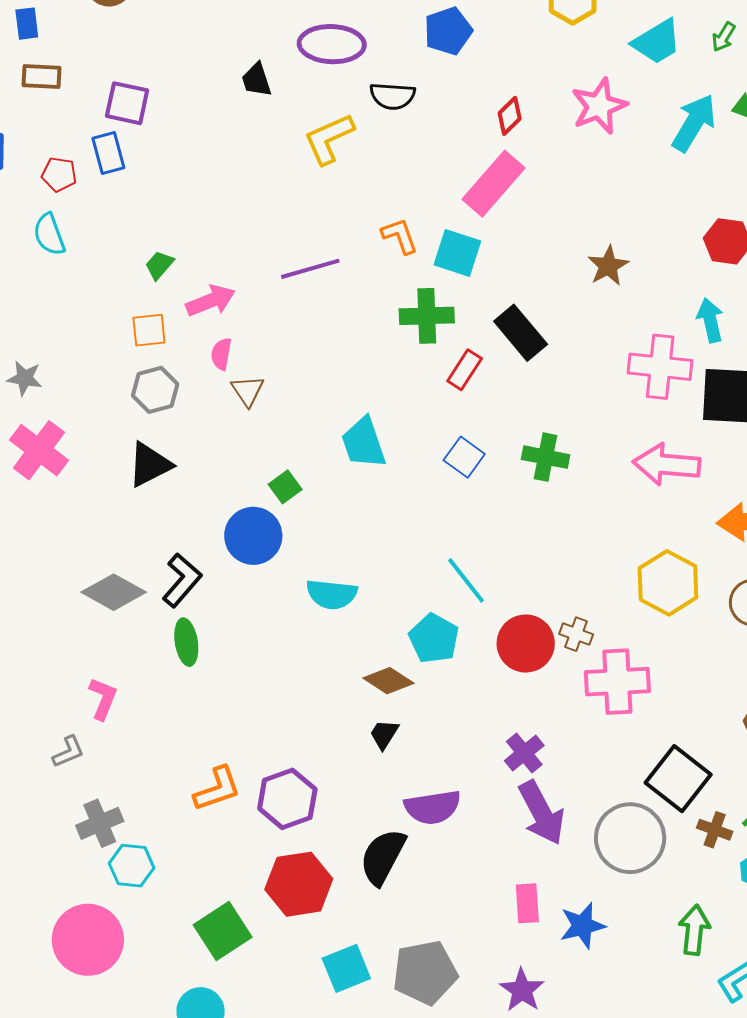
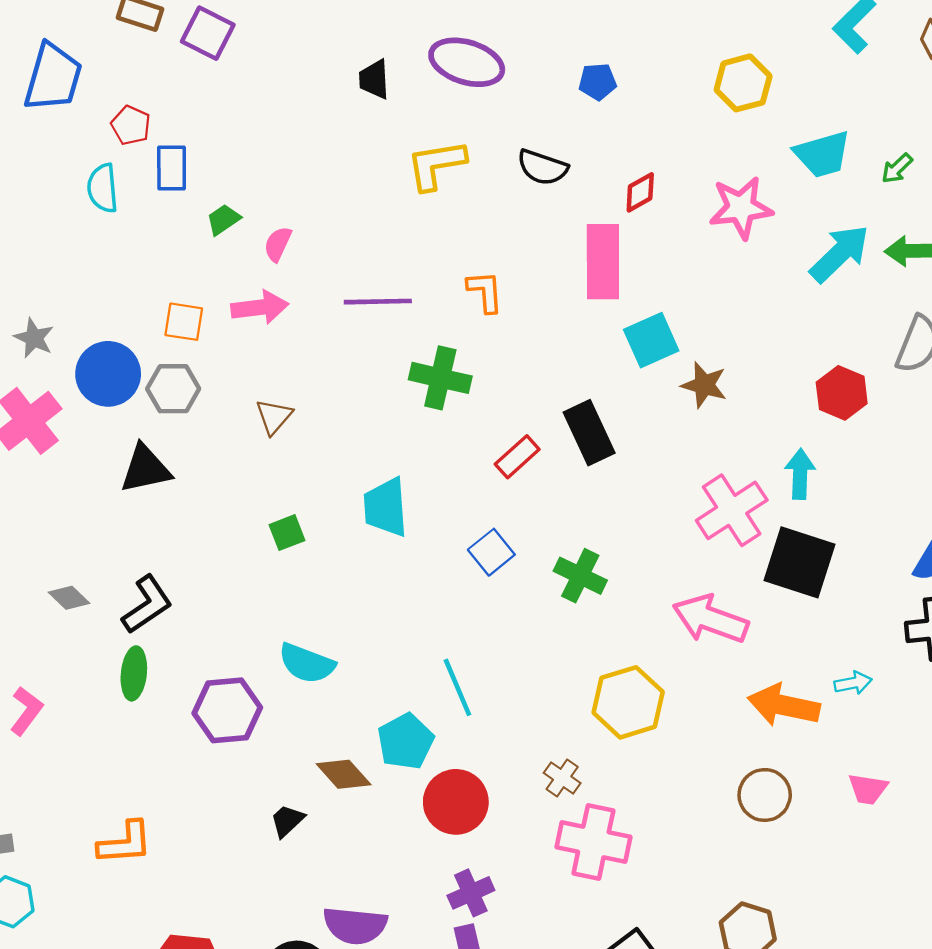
blue pentagon: (448, 31) -> (598, 82), size x0.7
black semicircle: (392, 96) -> (542, 167), moved
purple square: (127, 103) -> (208, 33), moved
blue rectangle: (108, 153) -> (172, 168), moved
pink rectangle: (493, 184) -> (603, 262), turned -56
cyan square: (457, 253) -> (651, 340), moved, turned 33
green trapezoid: (159, 265) -> (223, 220), moved
brown star: (608, 266) -> (704, 385), turned 30
green cross: (427, 316) -> (440, 378), moved
pink semicircle: (221, 354) -> (278, 244), moved
pink cross: (660, 367) -> (732, 510), turned 36
blue circle: (253, 536) -> (108, 374), moved
yellow hexagon: (668, 583) -> (628, 702), moved
gray diamond: (114, 592) -> (69, 598), size x0.6
red circle: (526, 643) -> (456, 802), moved
black trapezoid: (384, 734) -> (287, 821), moved
purple hexagon: (287, 799) -> (227, 710), moved

